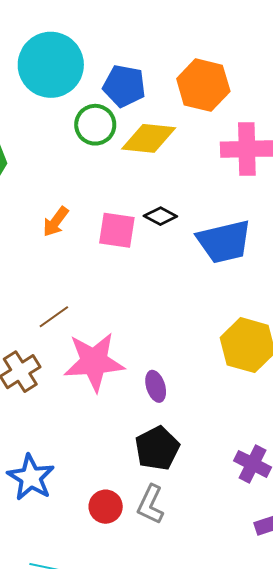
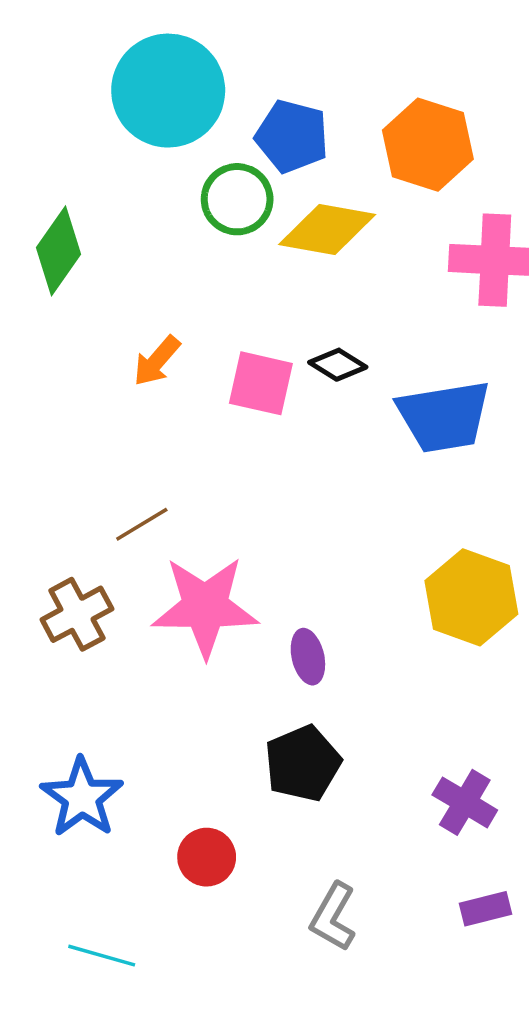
gray L-shape: (151, 504) -> (333, 917), moved

